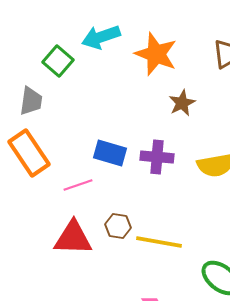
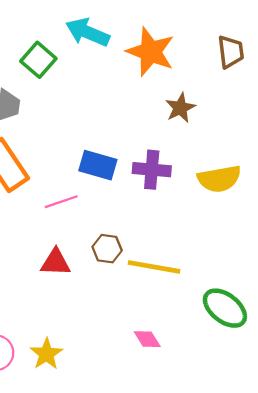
cyan arrow: (101, 37) -> (88, 32), turned 42
red triangle: (73, 238) -> (56, 262), size x0.7

